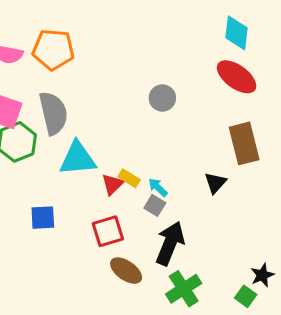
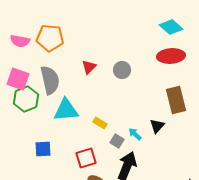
cyan diamond: (237, 33) -> (171, 27), turned -55
red ellipse: (237, 77) -> (171, 56), turned -40
red triangle: (112, 184) -> (89, 67), moved
cyan arrow: (158, 187) -> (135, 134), moved

